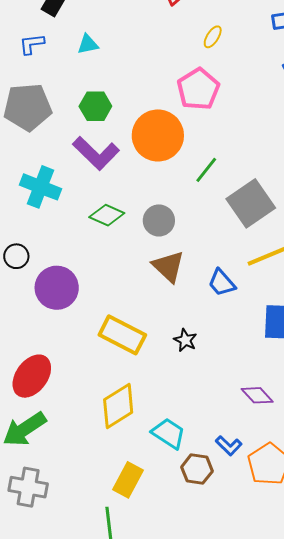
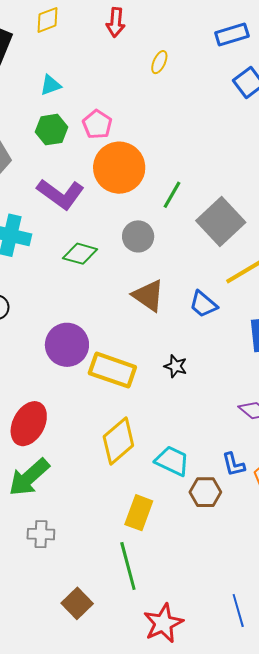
cyan triangle: (88, 44) -> (51, 85), moved
pink pentagon: (198, 89) -> (97, 124), moved, size x0.7
green hexagon: (95, 106) -> (51, 130), moved
gray circle: (159, 220) -> (138, 236), moved
purple circle: (57, 288) -> (67, 345), moved
blue L-shape: (229, 446) -> (233, 464), turned 40
gray cross: (28, 487) -> (41, 534), size x0.7

